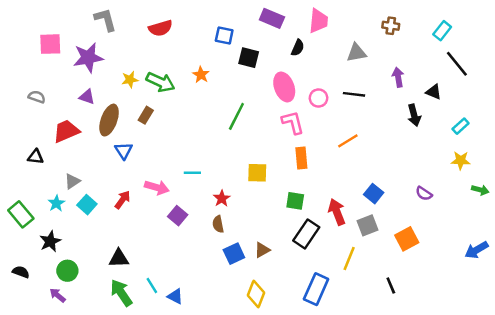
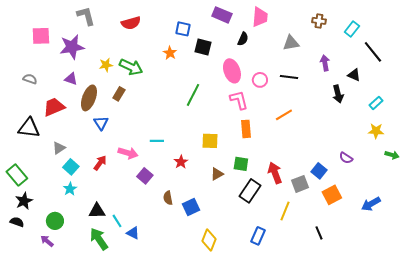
cyan rectangle: (442, 31) -> (352, 29), moved
orange star: (201, 75) -> (170, 53), moved
black triangle: (36, 157) -> (29, 128), size x1.6
blue square: (374, 194) -> (319, 171), moved
cyan star: (56, 203) -> (70, 189), moved
brown semicircle: (218, 224) -> (168, 198), moved
black star: (50, 241) -> (24, 201), moved
brown triangle: (262, 250) -> (217, 174), moved
blue arrow: (477, 250) -> (371, 204), moved
cyan line: (152, 285) -> (117, 221), moved
blue rectangle: (316, 289) -> (258, 236), size x0.7
blue triangle: (175, 296) -> (133, 233), moved

